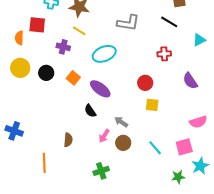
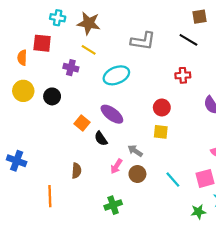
orange square: (73, 78) -> (82, 123), moved
yellow square: (152, 105) -> (161, 132), moved

